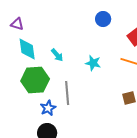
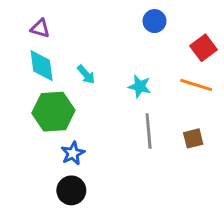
purple triangle: (17, 24) -> (40, 28), moved
gray line: (67, 93) -> (149, 131), moved

